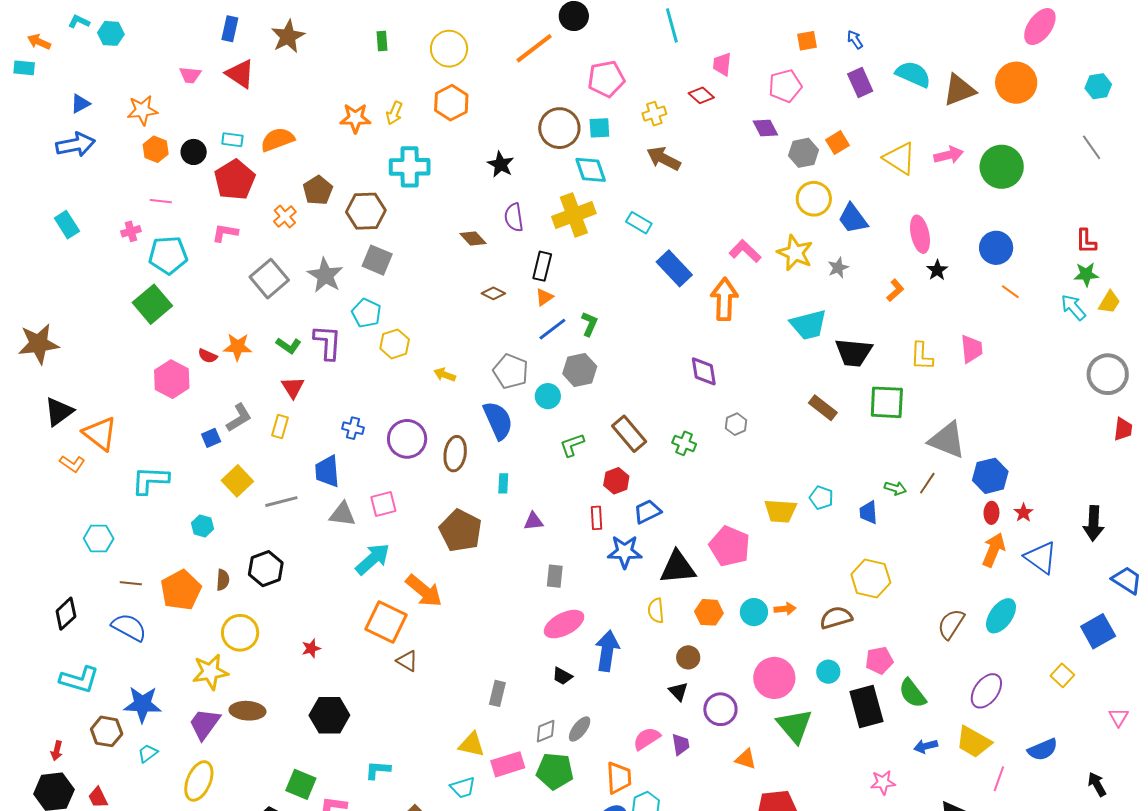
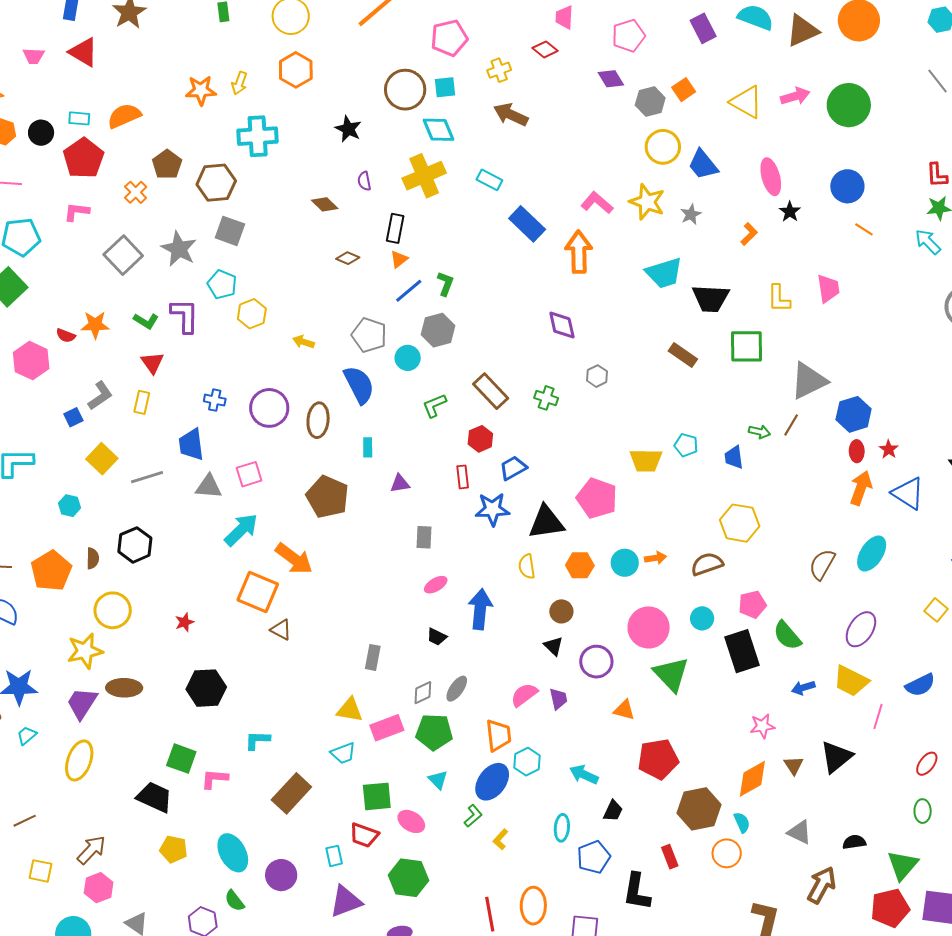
purple semicircle: (514, 217) -> (364, 181), size x0.7
gray triangle: (947, 440) -> (809, 381), turned -45
pink ellipse: (564, 624) -> (436, 585), size x0.6

